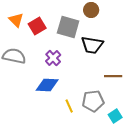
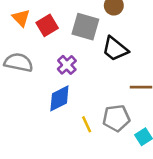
black trapezoid: (92, 45) -> (115, 49), turned 30
blue diamond: (47, 85) -> (59, 98), turned -30

